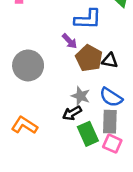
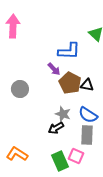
gray circle: (28, 65) -> (20, 89), size x0.7
orange L-shape: (24, 125) -> (17, 154), moved
green rectangle: (88, 134) -> (60, 161), moved
pink square: (112, 144) -> (76, 156), moved

